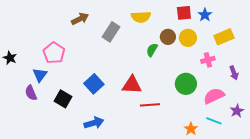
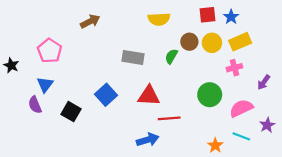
gray rectangle: (111, 32) -> (133, 57), moved, turned 66
yellow rectangle: (224, 37) -> (240, 42), moved
pink pentagon: (54, 53) -> (50, 51), moved
purple arrow: (234, 73) -> (264, 82), turned 56
blue arrow: (94, 123) -> (148, 140), moved

